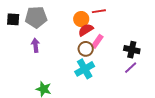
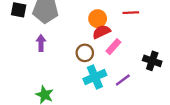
red line: (99, 11) -> (131, 13), moved
brown circle: (86, 49) -> (85, 53), moved
purple line: (131, 68) -> (123, 80), moved

